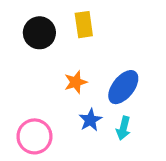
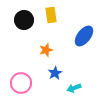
blue ellipse: (123, 87) -> (84, 36), moved
cyan arrow: (123, 128) -> (74, 88), moved, turned 56

